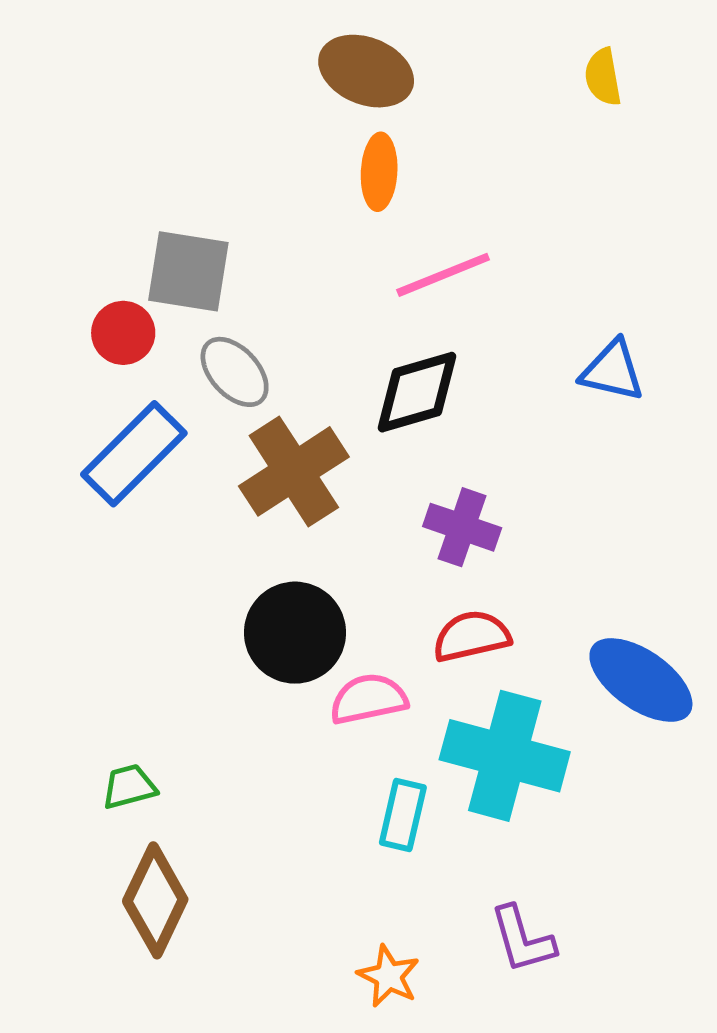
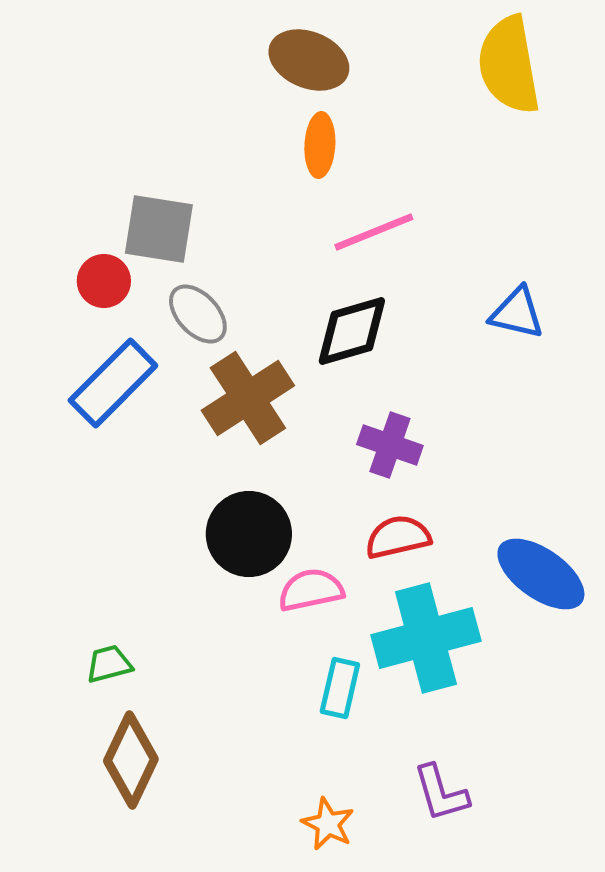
yellow semicircle: (603, 77) -> (509, 65), size x2.0
cyan cross: (505, 756) -> (426, 638), turned -30

